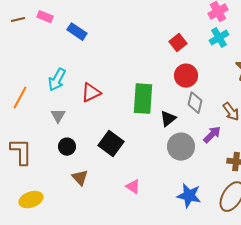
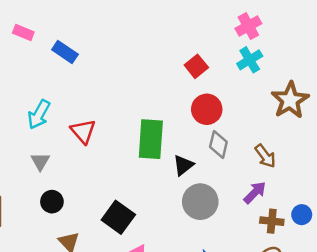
red triangle: (91, 93) -> (83, 131), turned -45
purple arrow: (212, 135) -> (255, 193), moved
black square: (111, 144) -> (118, 217), moved

